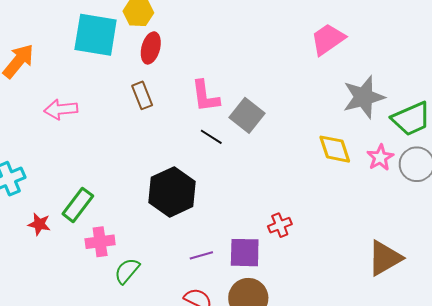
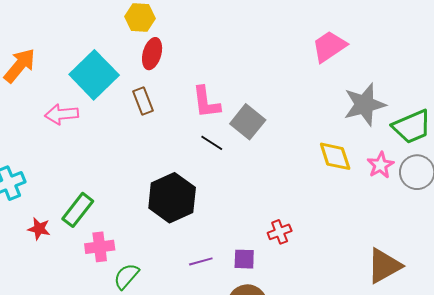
cyan square: (96, 35) -> (94, 75), moved, turned 36
purple square: (245, 253) -> (244, 259), size x0.7

